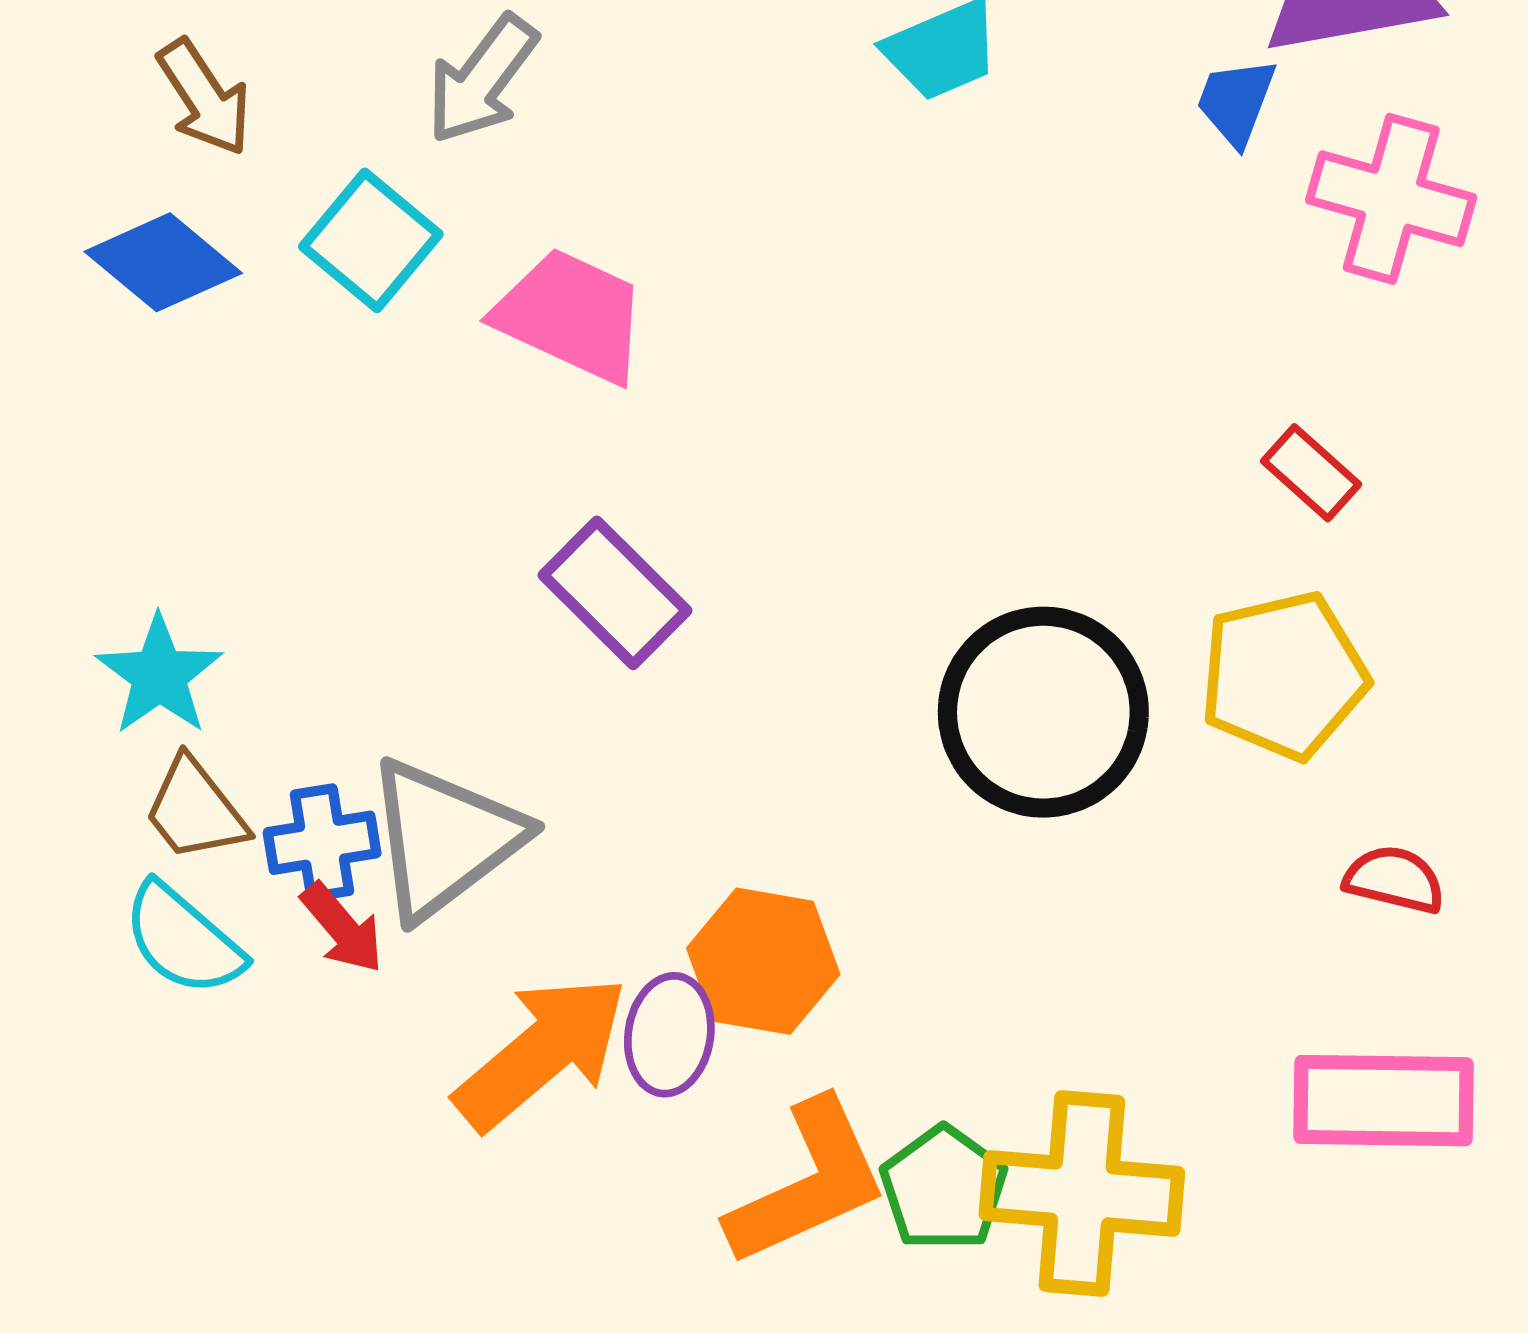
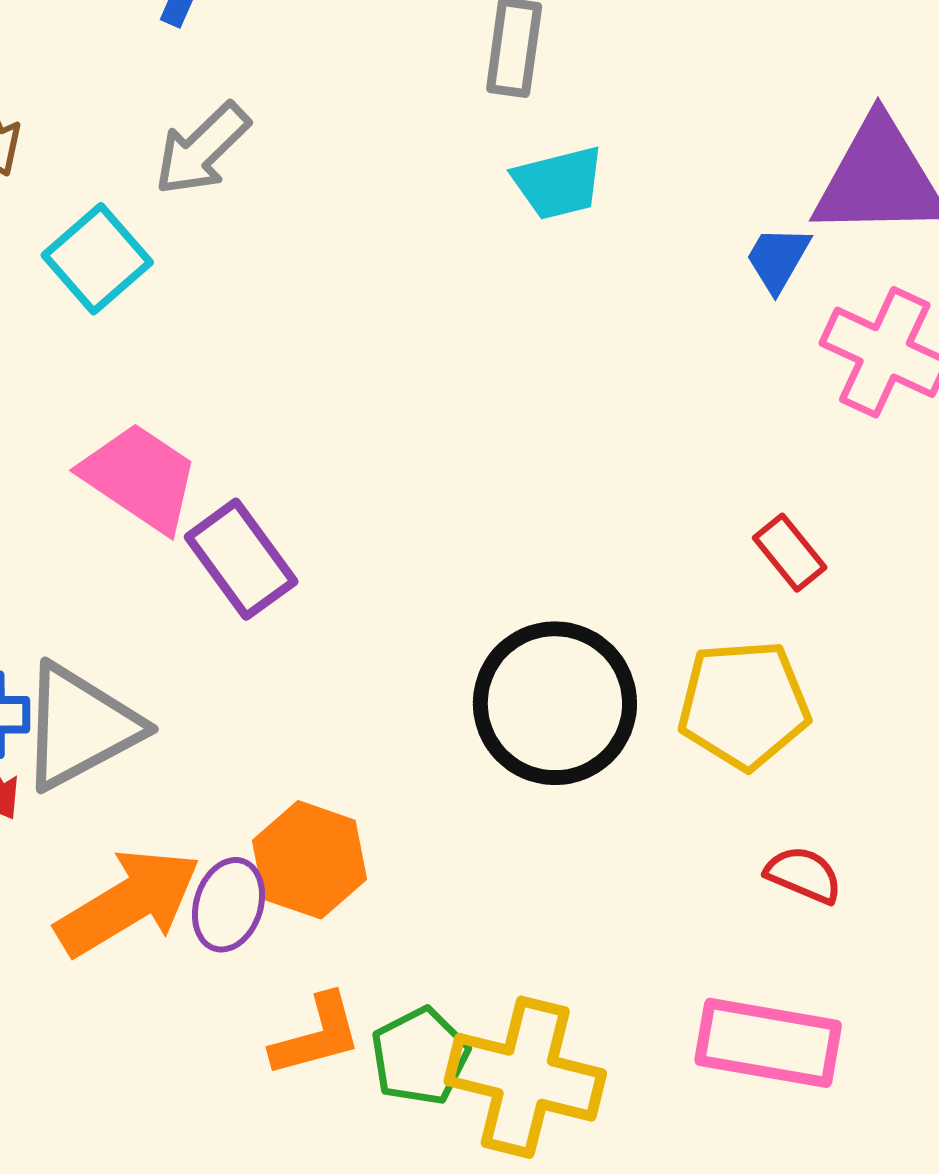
pink trapezoid: (571, 316) -> (140, 477), moved
orange L-shape: (808, 1183) -> (316, 1035), size x0.7

